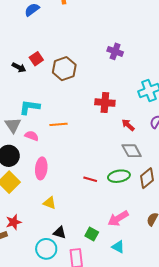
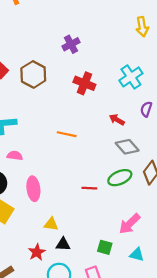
purple cross: (115, 51) -> (71, 44), moved, turned -35
red cross: (105, 103) -> (84, 83), moved, turned 30
orange line: (58, 124) -> (67, 134), moved, turned 30
red star: (14, 222) -> (37, 252), moved
black triangle: (60, 233) -> (63, 244), moved

